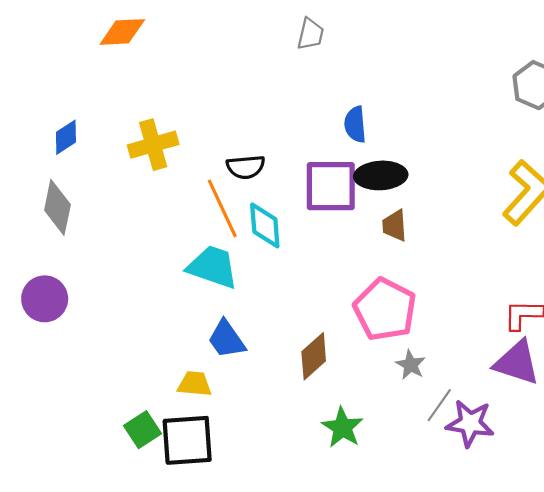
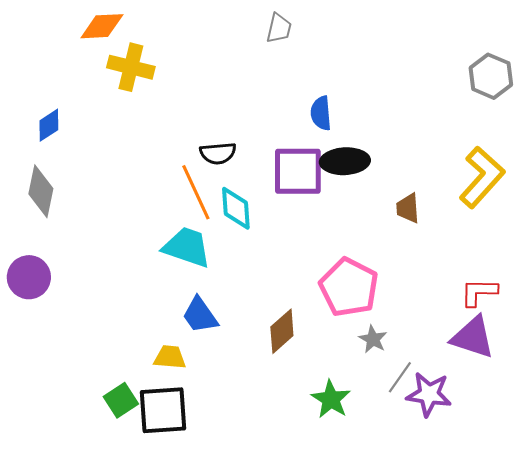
yellow cross: (153, 145) -> (131, 67), moved, turned 30
brown trapezoid: (395, 225) -> (408, 208), moved
green star: (342, 428) -> (331, 399), moved

